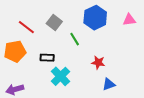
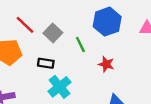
gray square: (54, 22) -> (53, 33), moved
red star: (98, 62) -> (106, 64), moved

